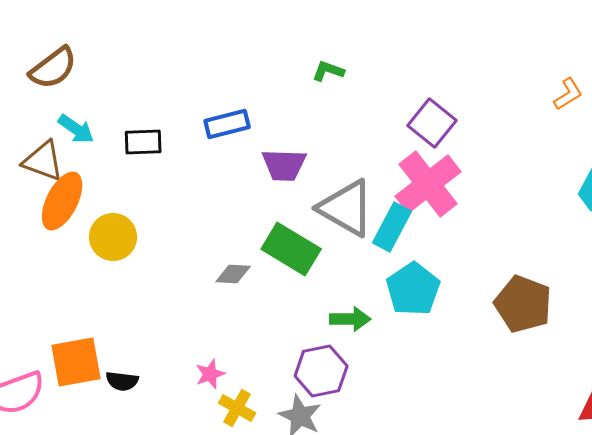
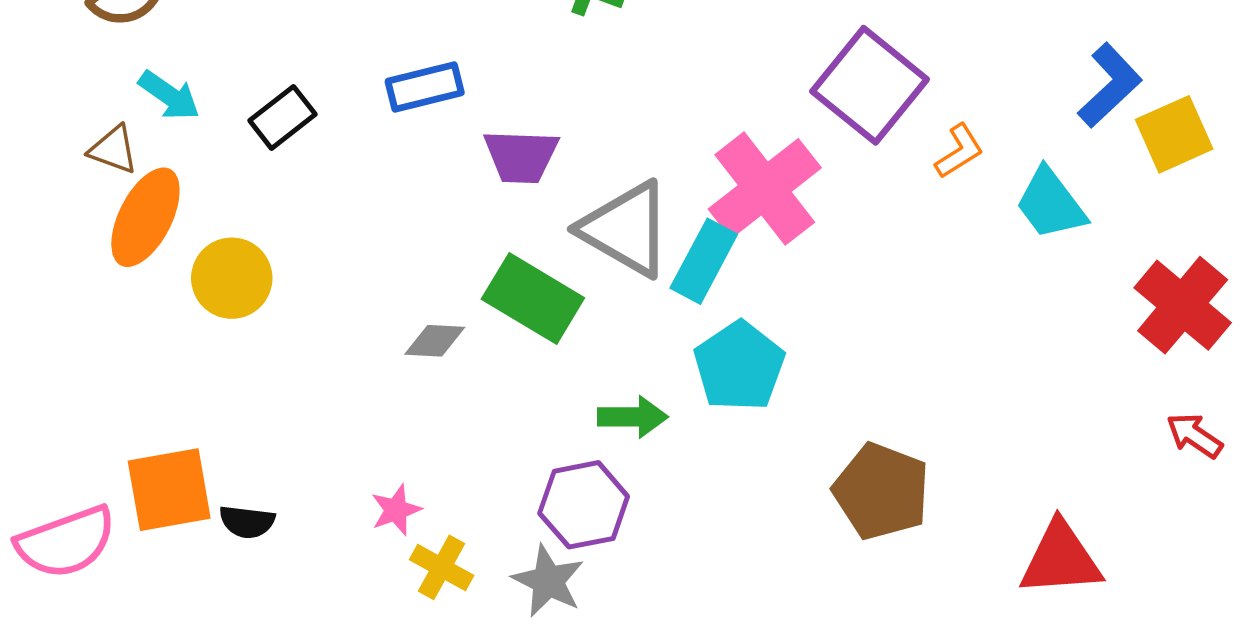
orange L-shape: (568, 94) -> (959, 151), moved
purple square: (432, 123) -> (870, 85), moved, size x1.4
black rectangle: (143, 142) -> (283, 117), turned -36
brown triangle: (43, 161) -> (113, 150), size x0.7
brown pentagon: (523, 304) -> (881, 491), moved

